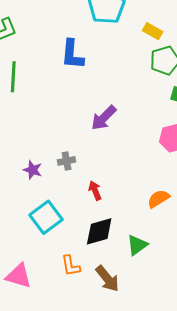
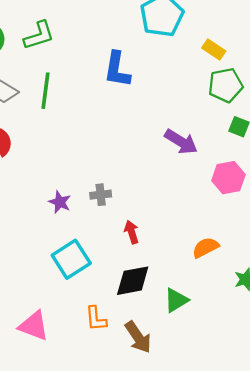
purple arrow: (104, 118) -> (181, 142), moved, turned -108

